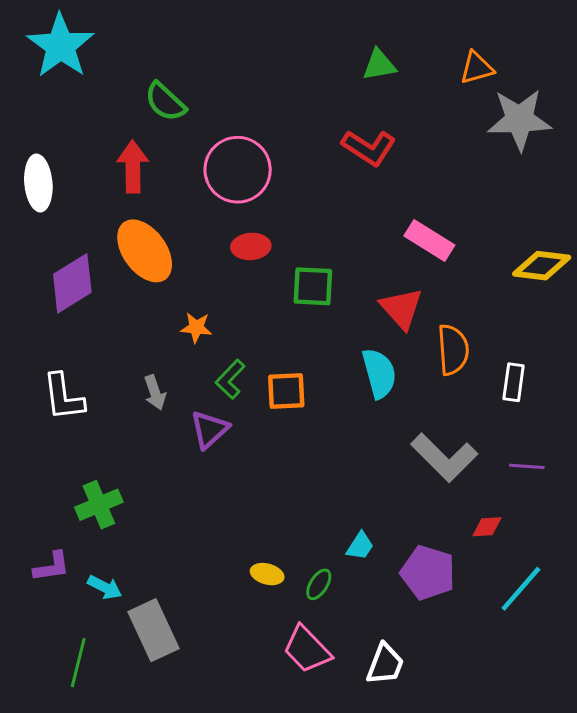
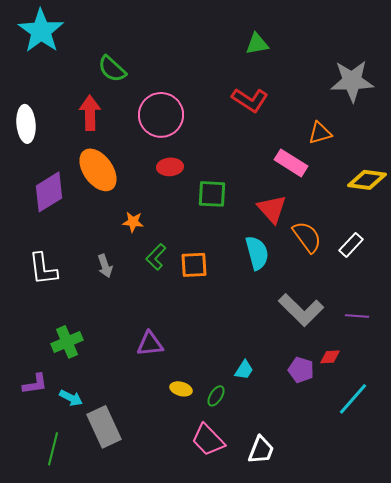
orange triangle: (477, 68) -> (320, 133), moved
orange semicircle: (453, 350) -> (307, 237), turned -32
white rectangle: (514, 382) -> (351, 245), moved, turned 35
purple triangle: (210, 429) -> (150, 344), moved, turned 36
purple pentagon: (428, 573) -> (301, 370), moved, size x0.7

